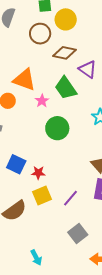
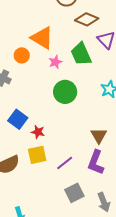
gray square: (78, 234) -> (74, 193), moved

